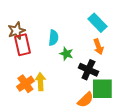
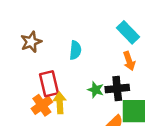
red rectangle: (22, 45) -> (49, 84), moved
green star: (66, 54) -> (96, 90), moved
black cross: (88, 70) -> (117, 89), turned -30

